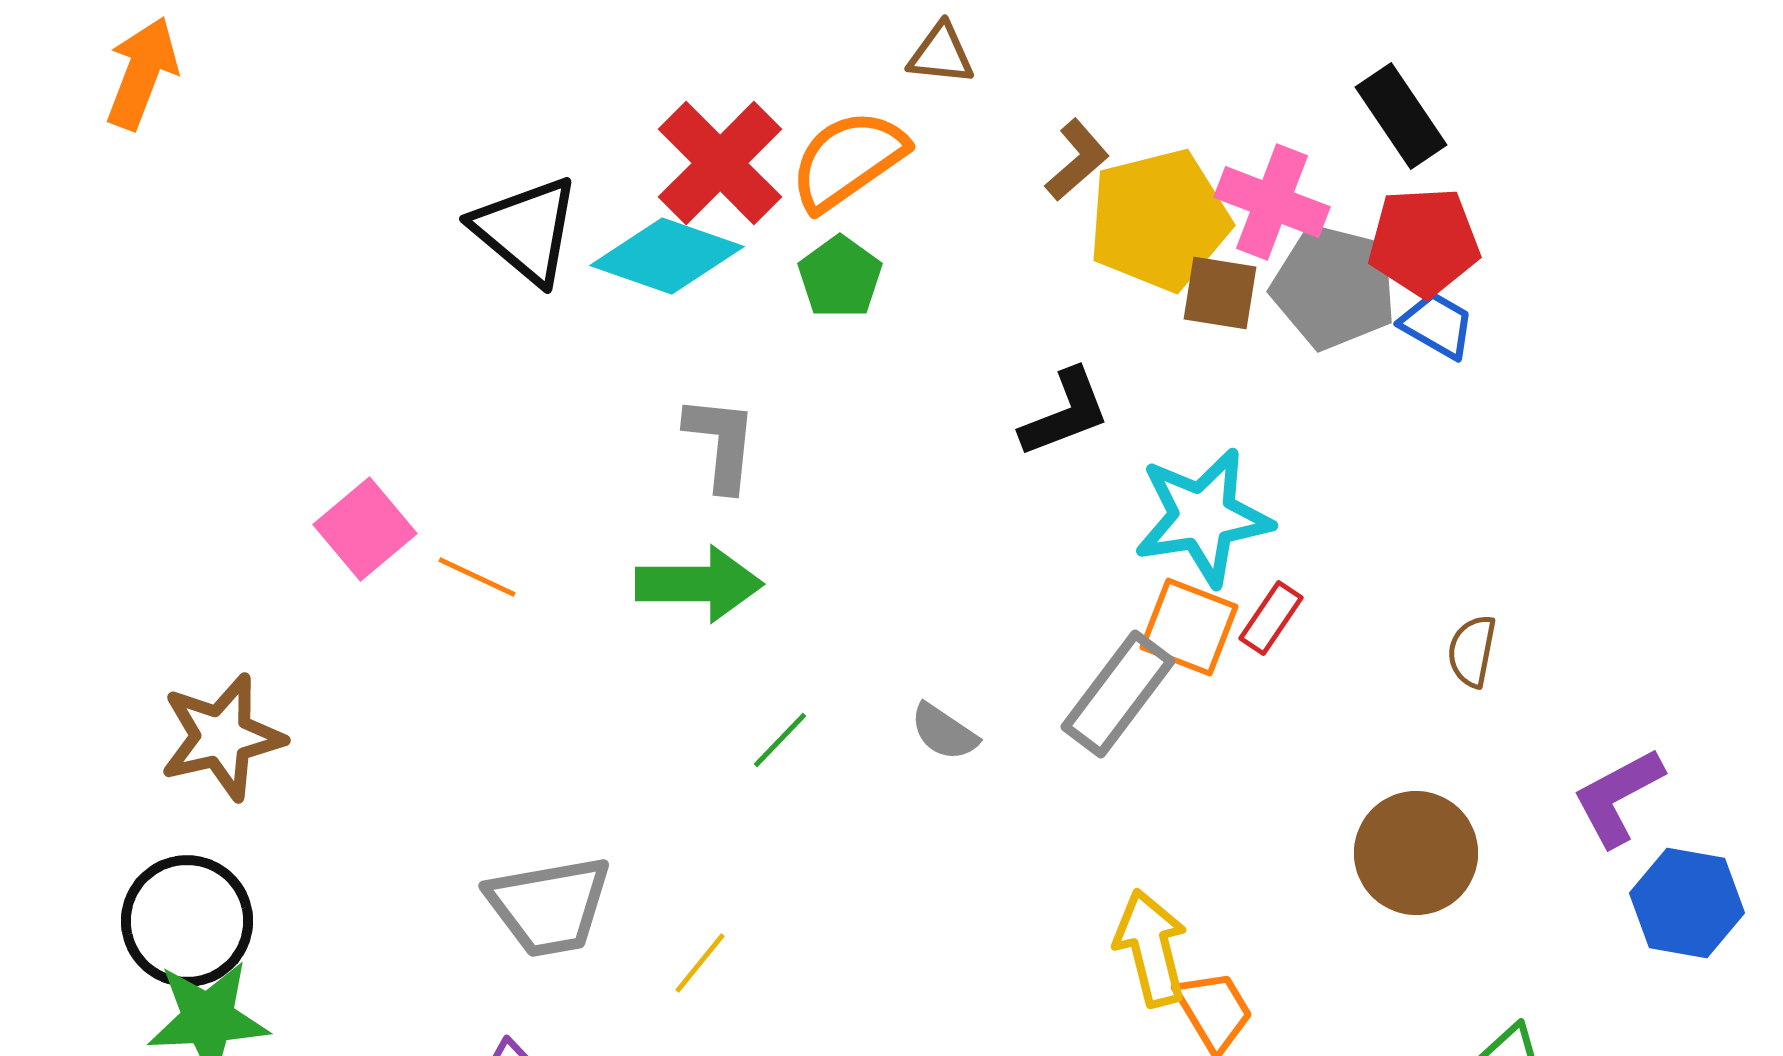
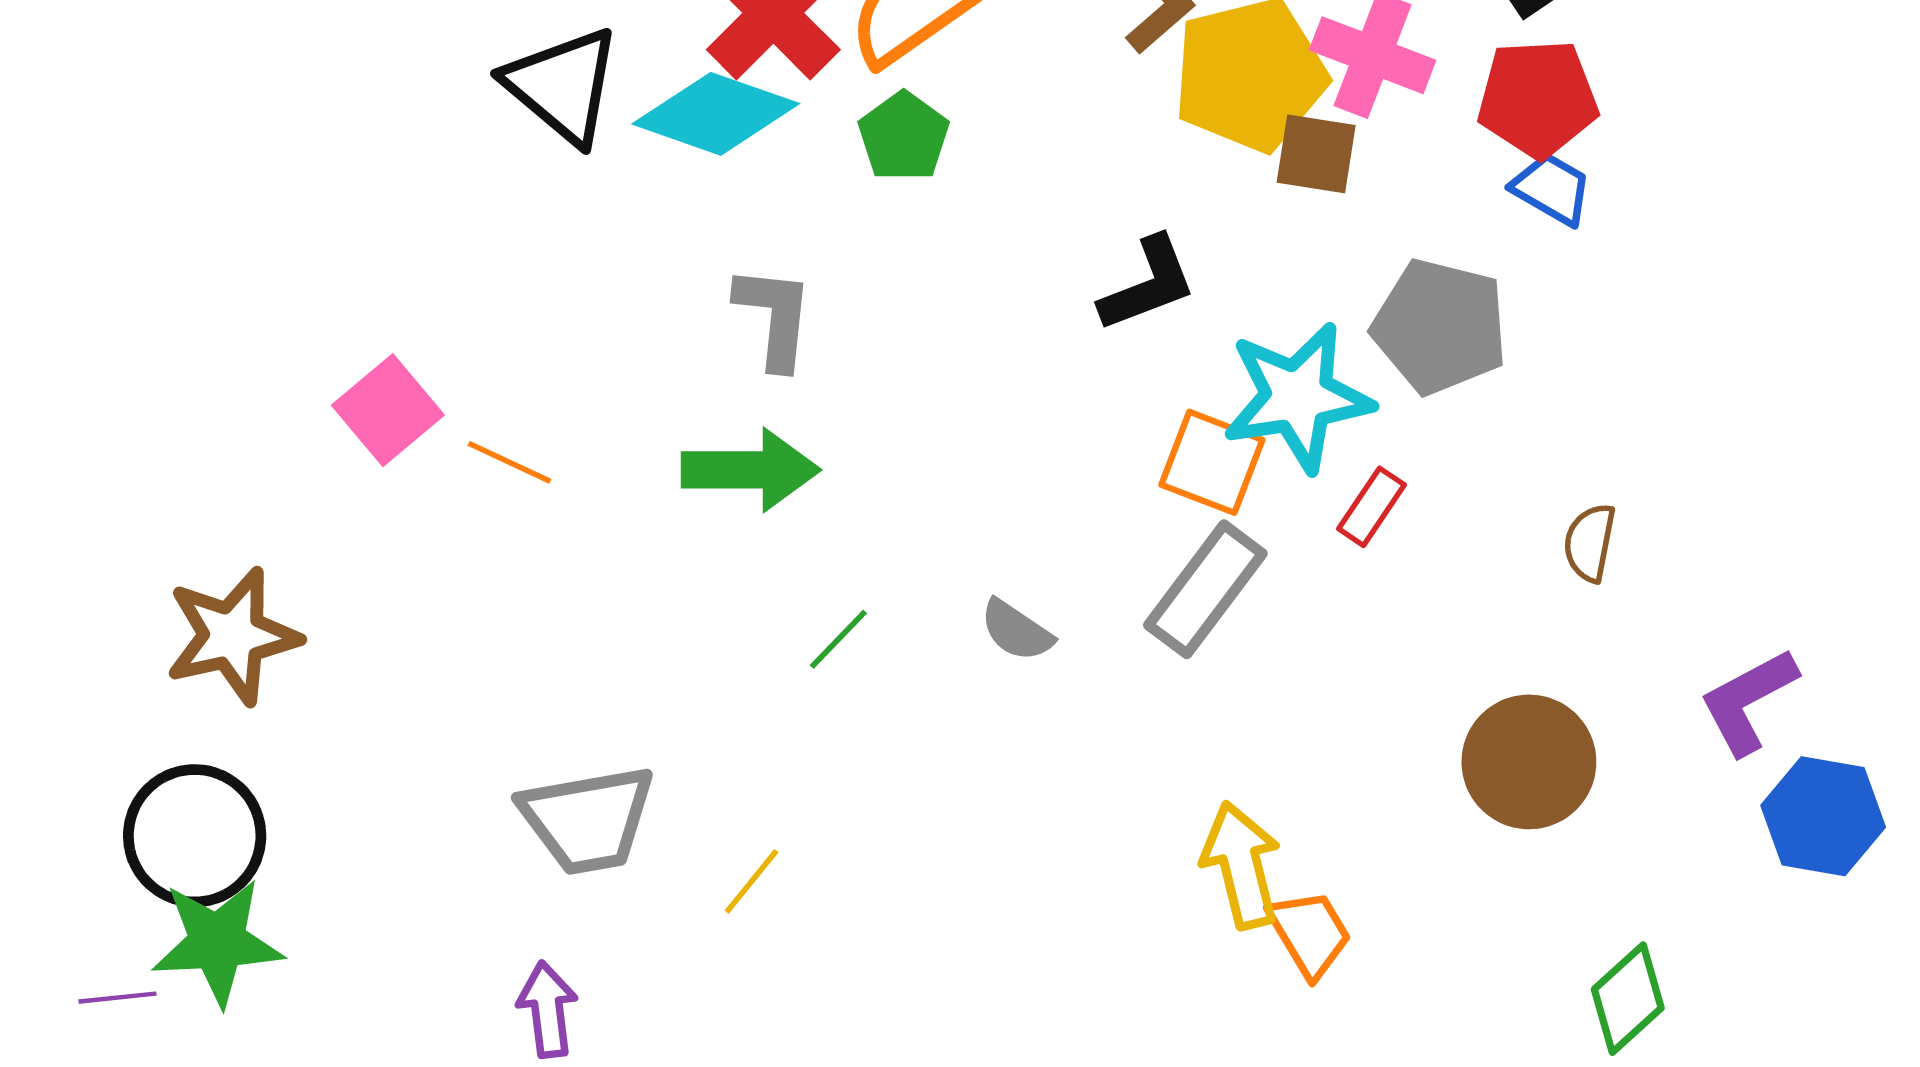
gray pentagon: (1334, 287) -> (1440, 327), moved
orange square: (1189, 627) -> (1212, 462), moved

